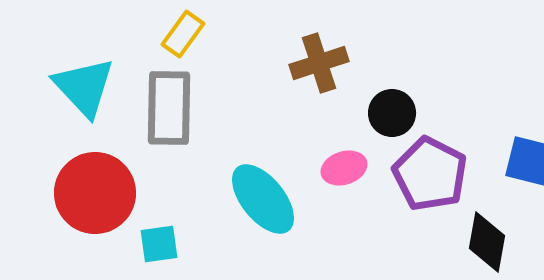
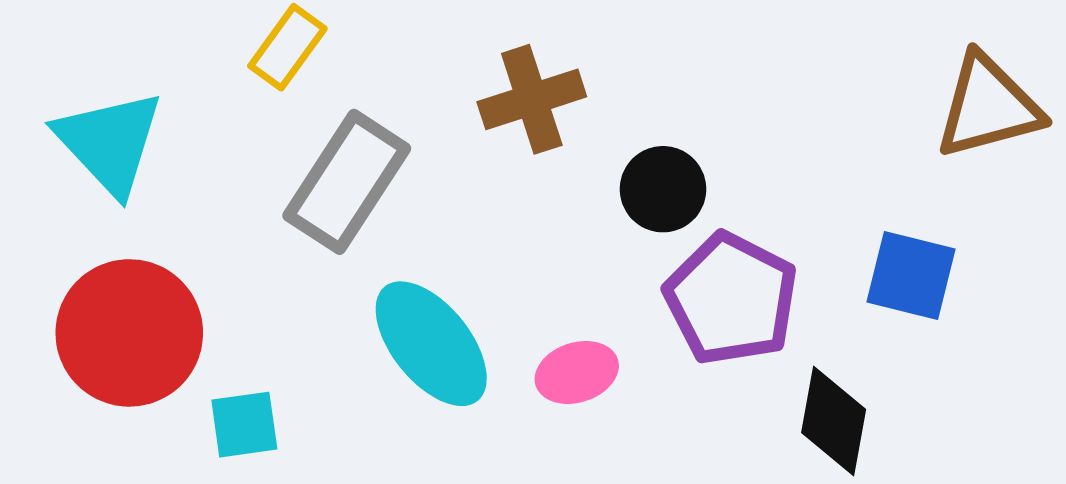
gray rectangle: (169, 108) -> (347, 182), moved, turned 32
pink ellipse: (344, 168) -> (577, 372), moved

